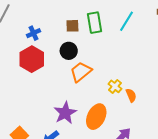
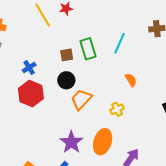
yellow cross: (115, 86) -> (117, 109), turned 32
orange semicircle: (131, 95) -> (131, 80), moved

